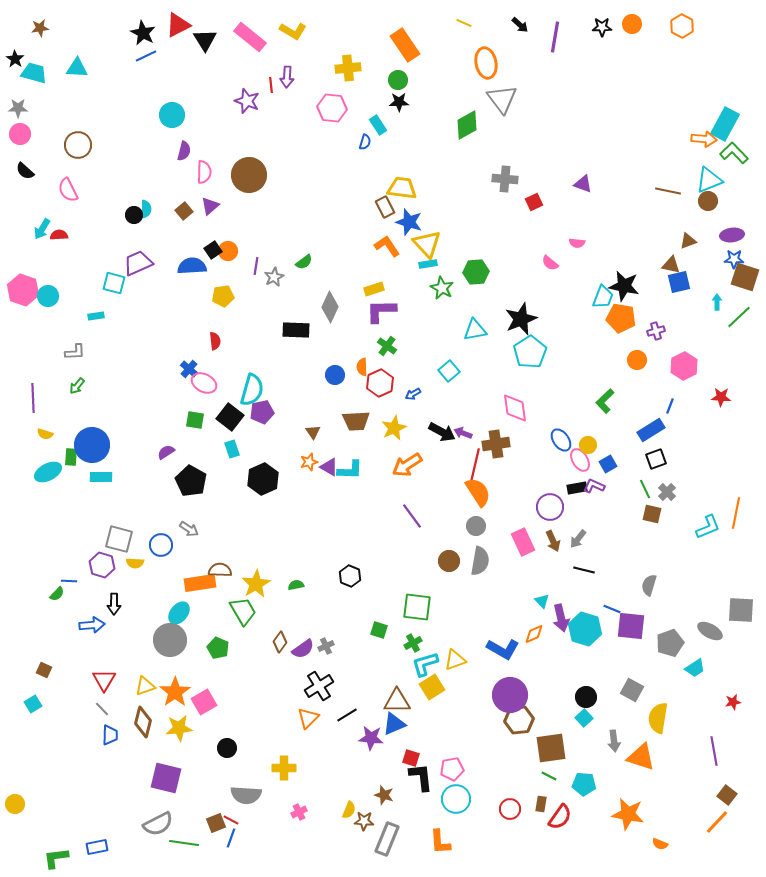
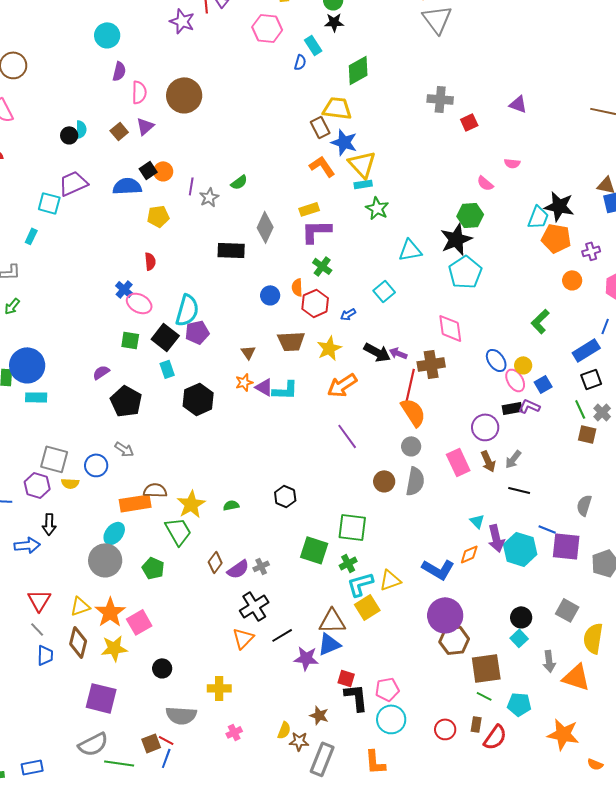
green diamond: (467, 125) -> (358, 70), moved
green hexagon: (476, 272) -> (470, 215), moved
cyan rectangle: (96, 316) -> (31, 236), turned -56
green square: (379, 630) -> (314, 550), size x1.6

